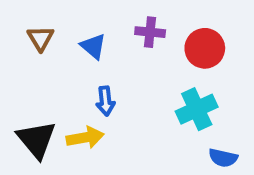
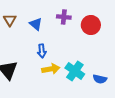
cyan cross: (197, 109) -> (75, 71), moved, turned -30
yellow arrow: (85, 138) -> (51, 69), moved

